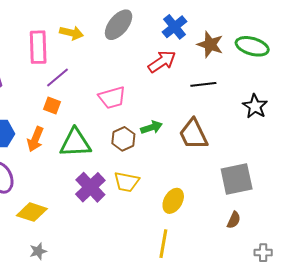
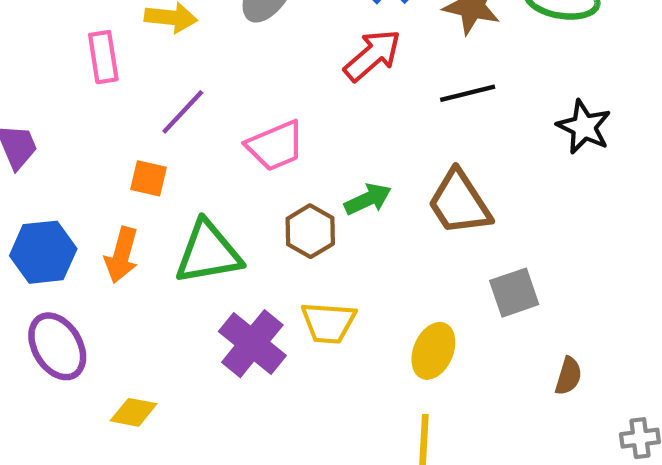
pink rectangle: (38, 47) -> (103, 57), size x0.7
purple line: (58, 78) -> (183, 112), moved
gray square: (237, 179) -> (514, 293), moved, size x0.7
yellow diamond: (32, 212) -> (134, 412), size x0.7

